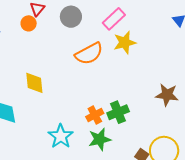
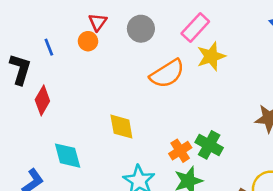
yellow diamond: (34, 83) -> (121, 127), moved
green cross: (118, 112) -> (209, 145), turned -35

